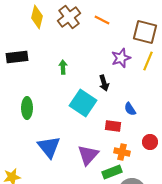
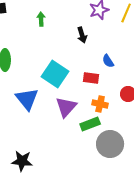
cyan square: (83, 103) -> (55, 74), moved

